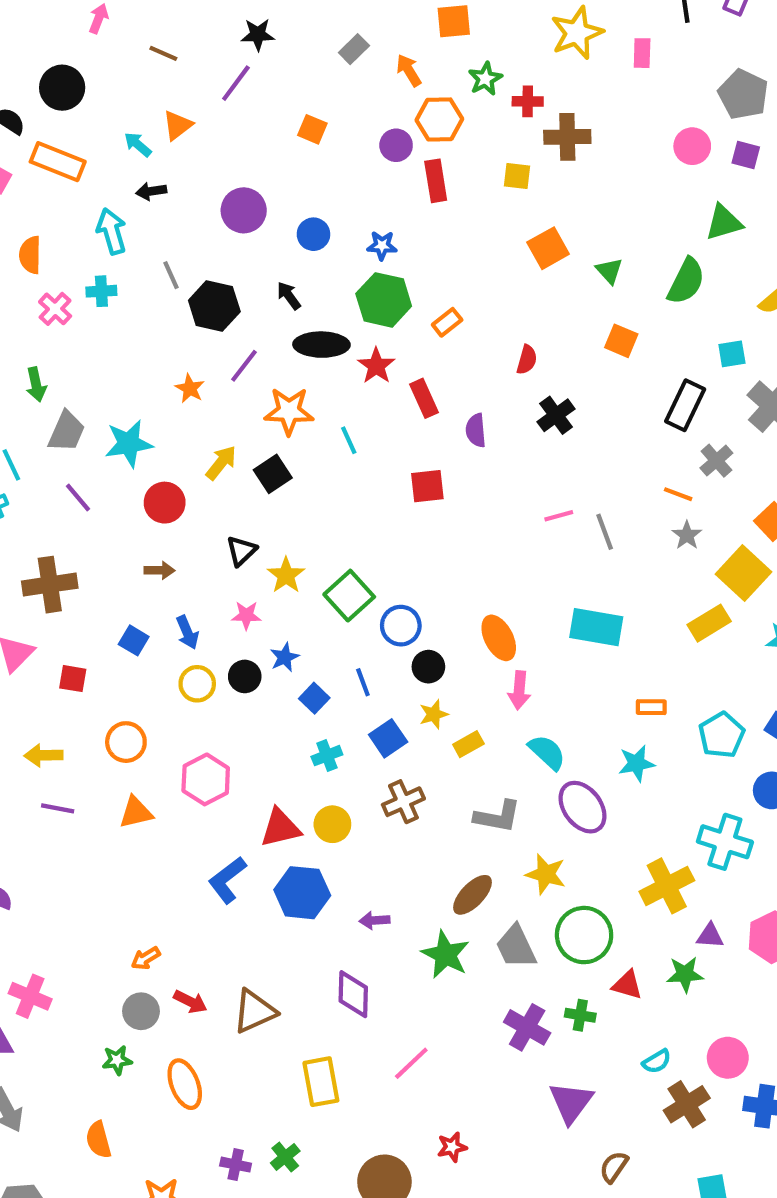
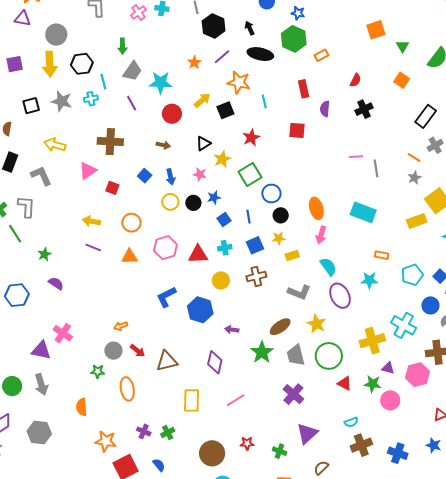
red star: (376, 366) -> (251, 138), moved
red triangle: (280, 828) -> (198, 254), moved
green cross: (580, 1015) -> (279, 451), moved
pink circle: (728, 1058) -> (390, 400), moved

